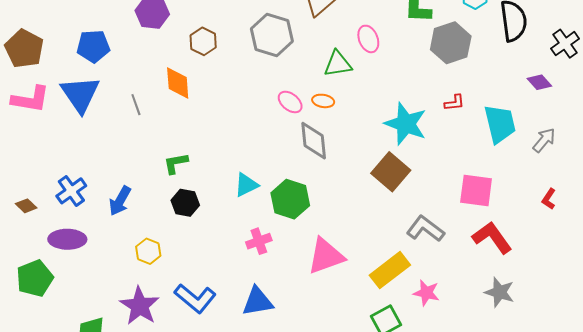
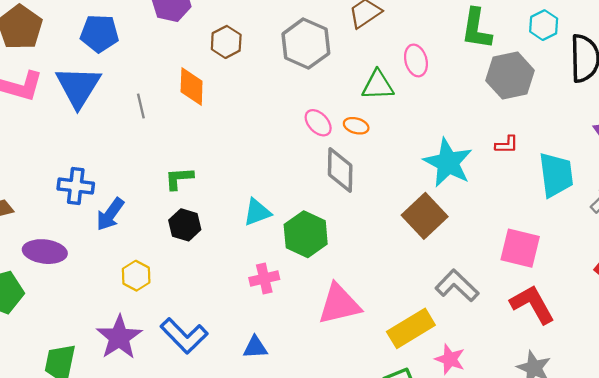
blue cross: (71, 191) -> (76, 186), moved, turned 36
blue triangle: (258, 301) -> (255, 347), size x0.7

